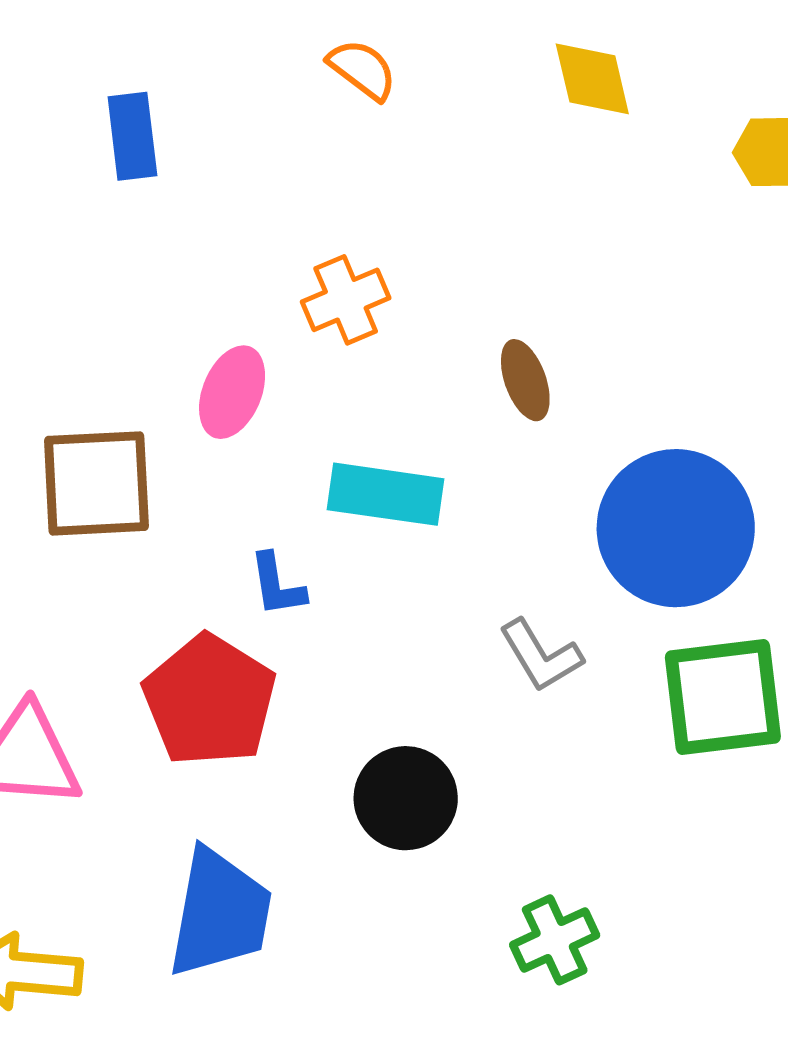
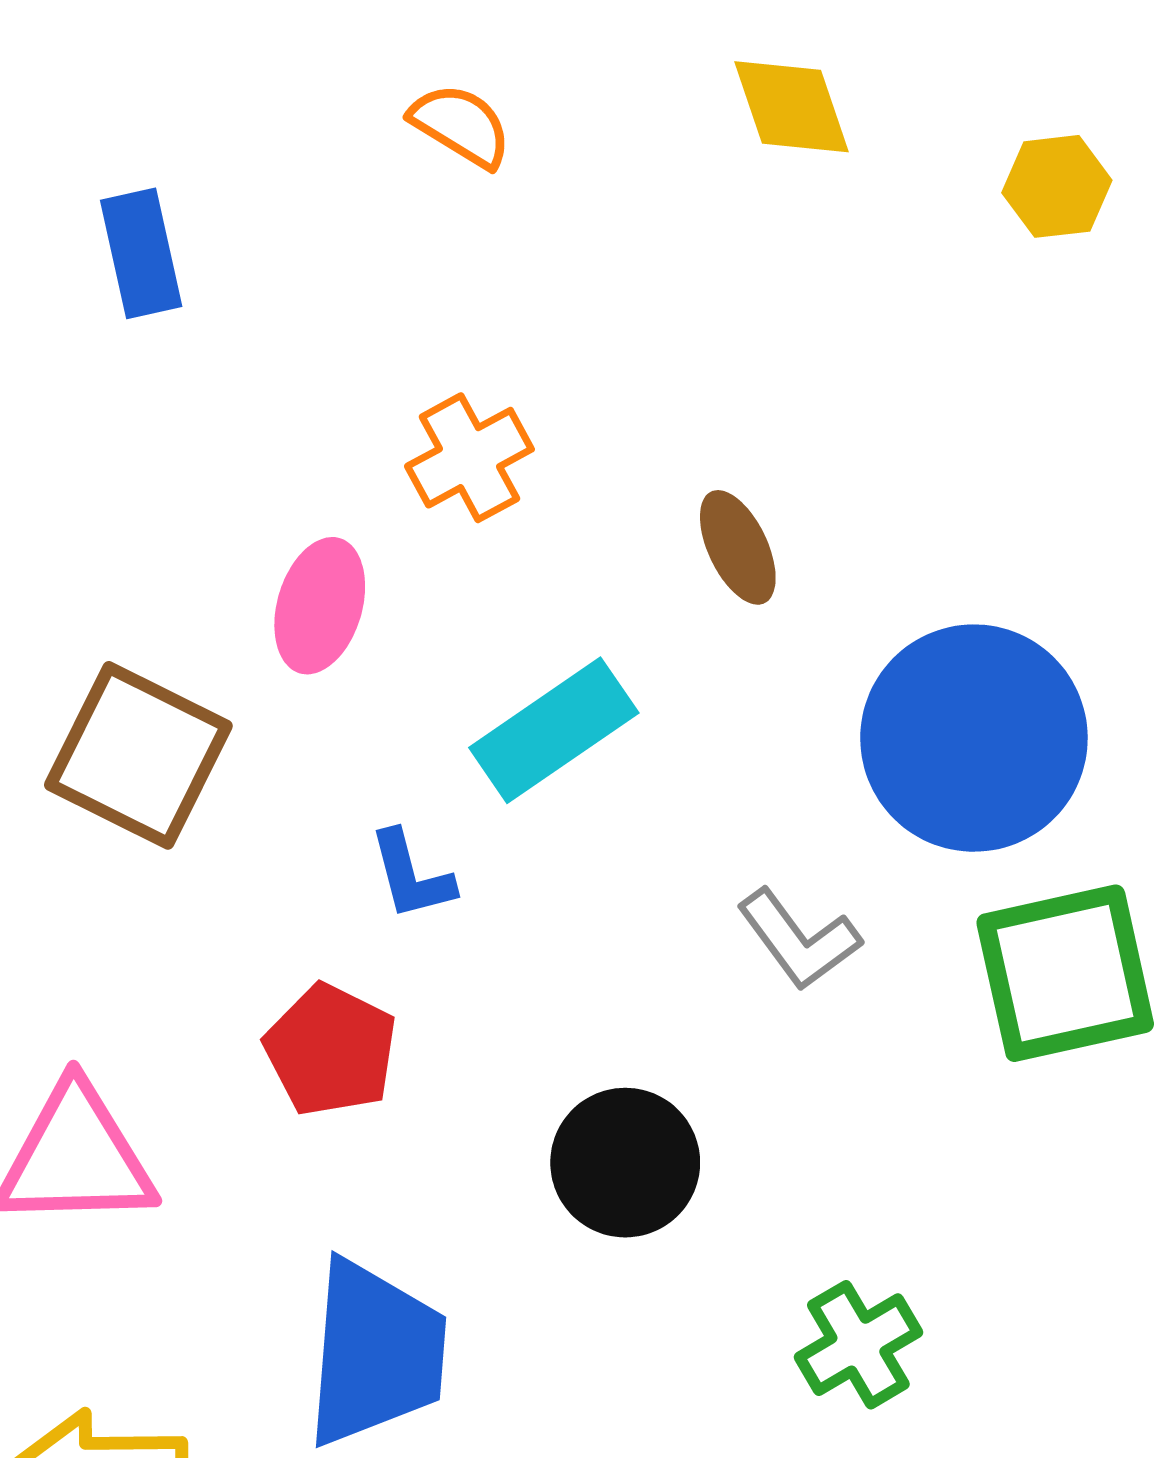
brown square: (96, 483) -> (138, 755), turned 35
cyan rectangle: (386, 494) -> (554, 730), turned -37
red pentagon: (210, 700) -> (331, 1050), size x0.7

